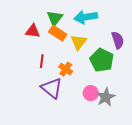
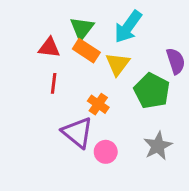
cyan arrow: (86, 17) -> (128, 27), turned -45
red line: (42, 61) -> (54, 83), moved
pink circle: (91, 93) -> (106, 152), moved

